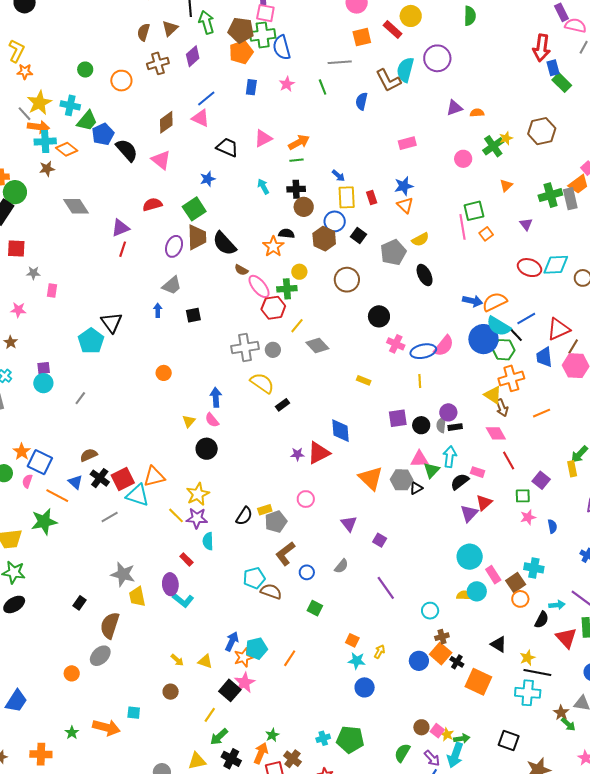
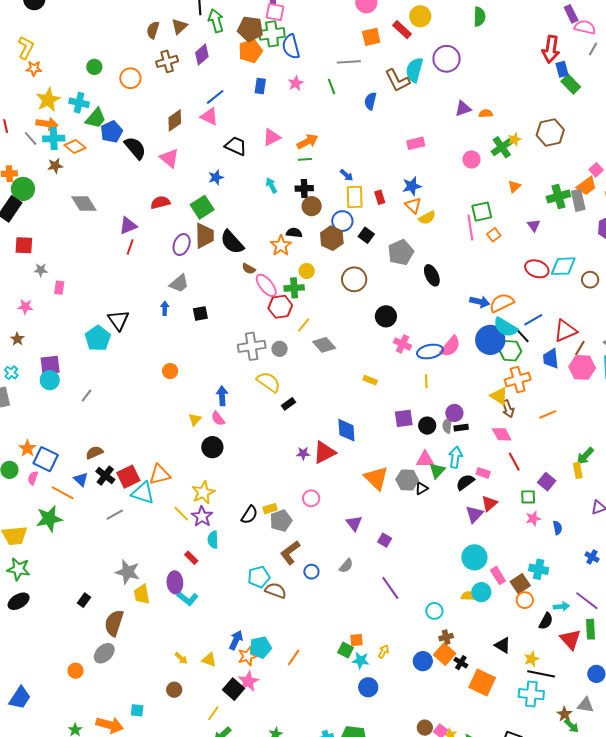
gray line: (24, 114) -> (31, 138), moved
yellow semicircle: (420, 240) -> (427, 218), moved
purple square: (44, 368) -> (50, 365), size x1.5
purple star: (197, 518) -> (202, 517), turned 30
green square: (315, 608) -> (346, 650), moved
orange square: (352, 640) -> (356, 640), turned -32

